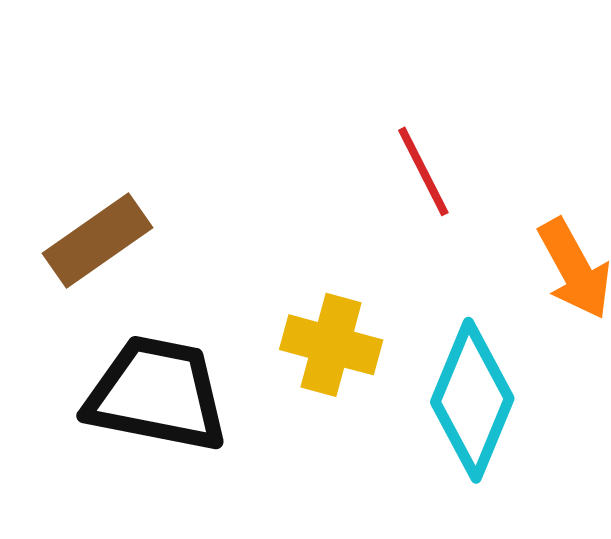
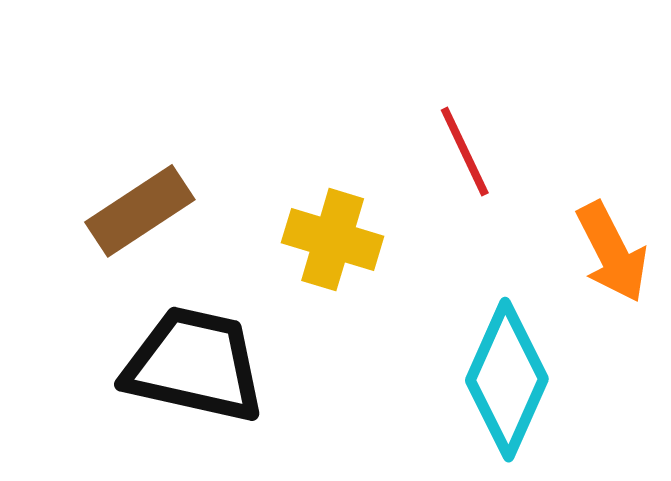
yellow cross: (331, 345) -> (333, 240), moved

